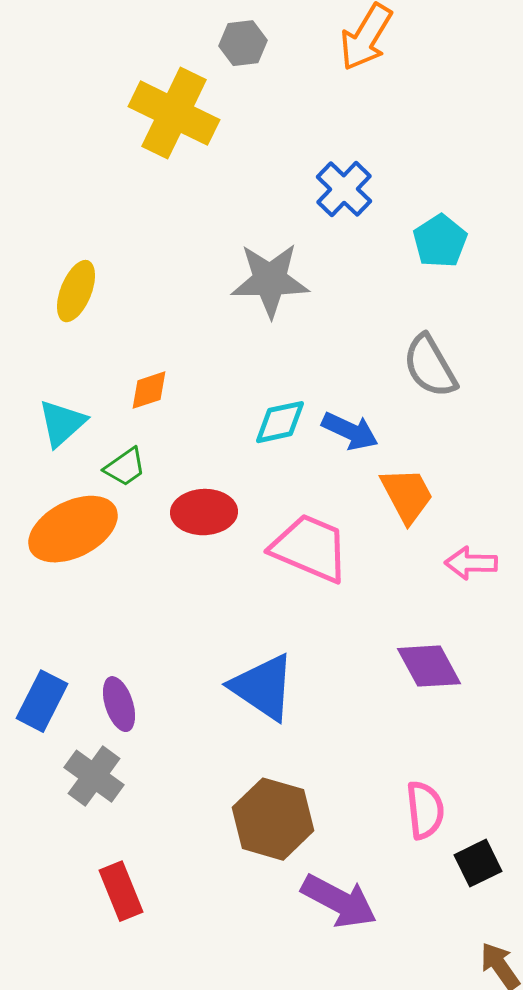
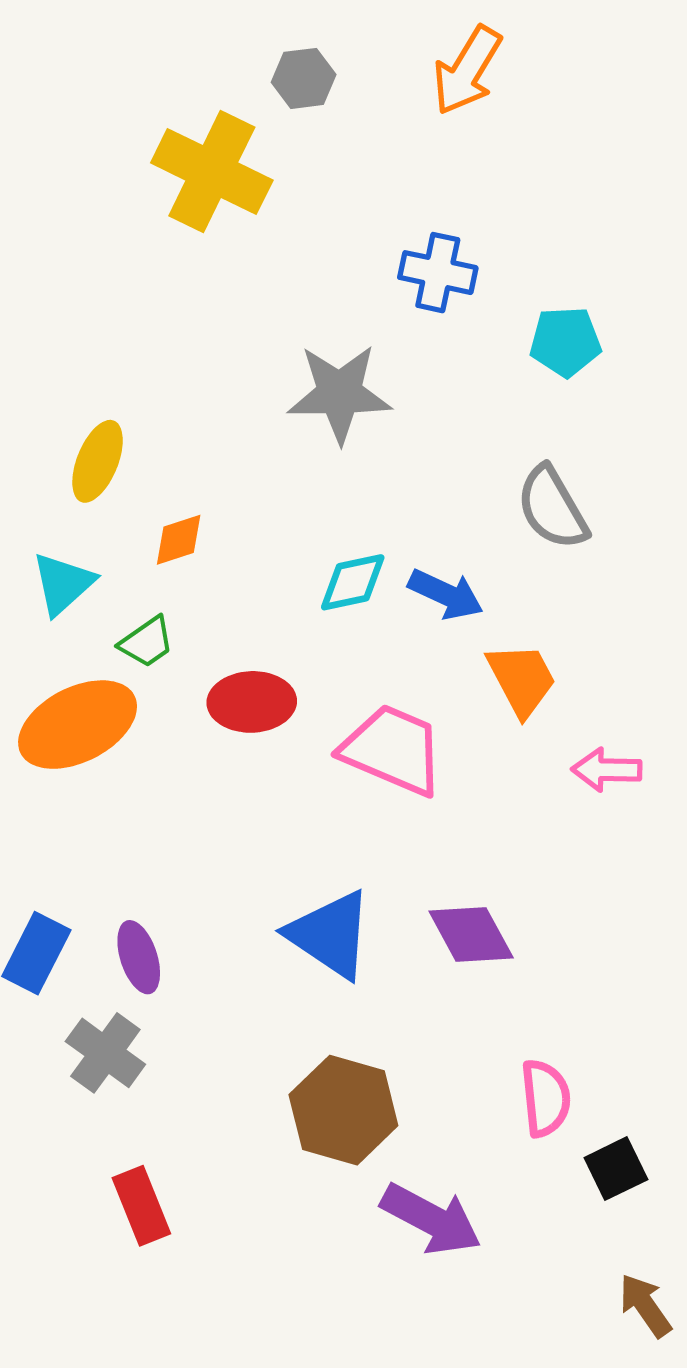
blue cross: (344, 189) -> (438, 273), turned -32
cyan pentagon: (440, 241) -> (565, 342), turned 30
yellow ellipse: (76, 291) -> (98, 461), moved
purple diamond: (429, 666) -> (471, 935), moved

